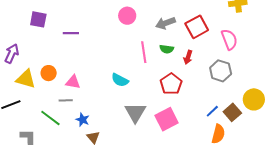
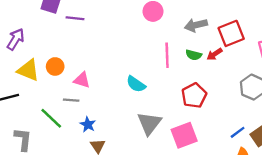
purple line: (71, 33) -> (75, 18), moved
red arrow: (188, 57) -> (215, 54), moved, turned 32

